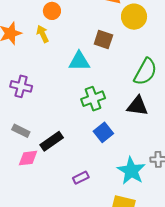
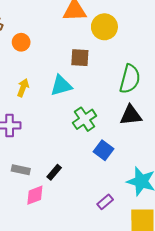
yellow arrow: (43, 34) -> (23, 88), moved, turned 60
black rectangle: (52, 141) -> (54, 172), size x0.7
purple rectangle: (81, 178) -> (105, 202), moved

